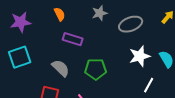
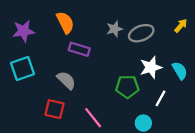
gray star: (100, 13) -> (114, 29), moved
orange semicircle: (60, 14) -> (65, 22), size x1.5
green pentagon: (96, 69) -> (127, 87), moved

